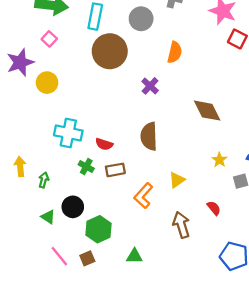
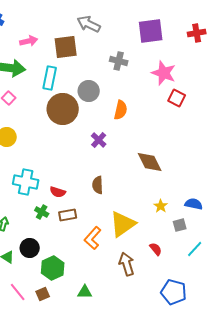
gray circle: (141, 19) -> (89, 91), moved
brown semicircle: (149, 136) -> (98, 185), size x0.7
yellow triangle: (177, 180) -> (123, 224), size x1.8

